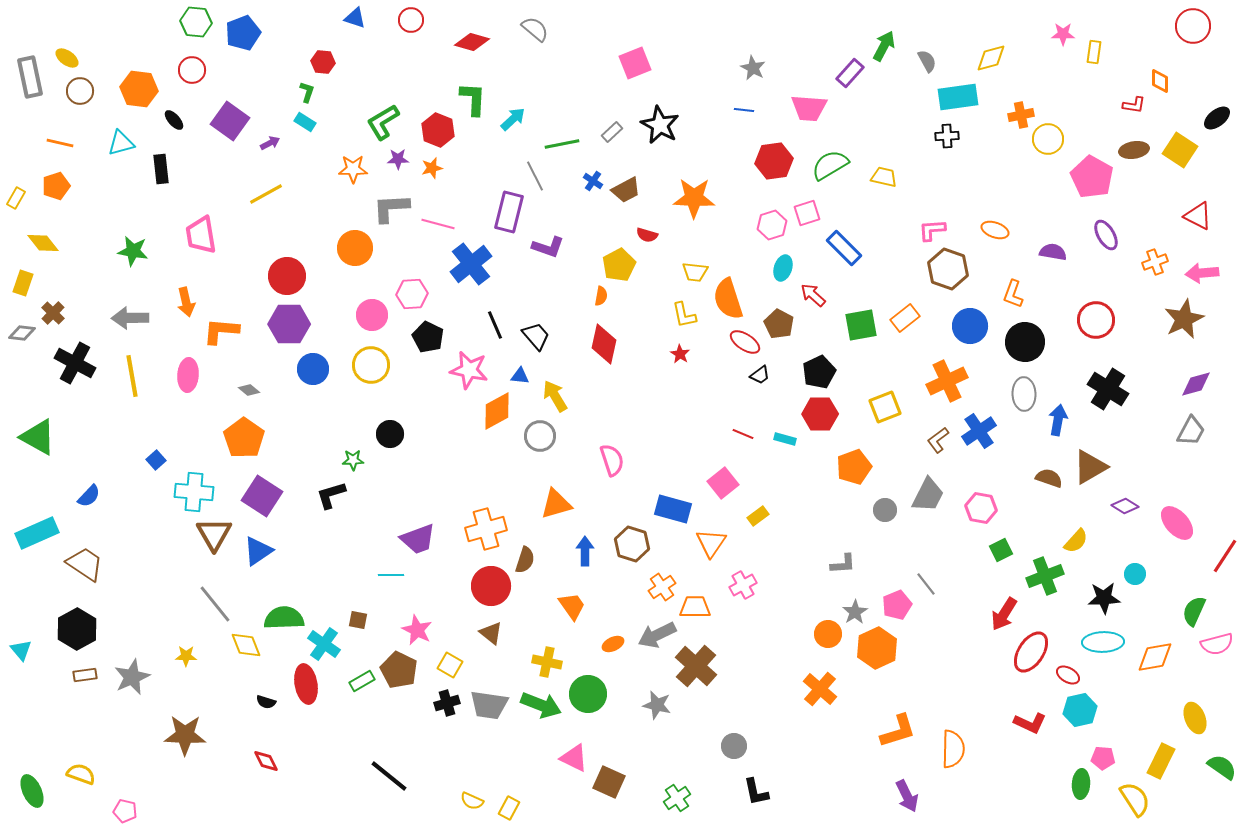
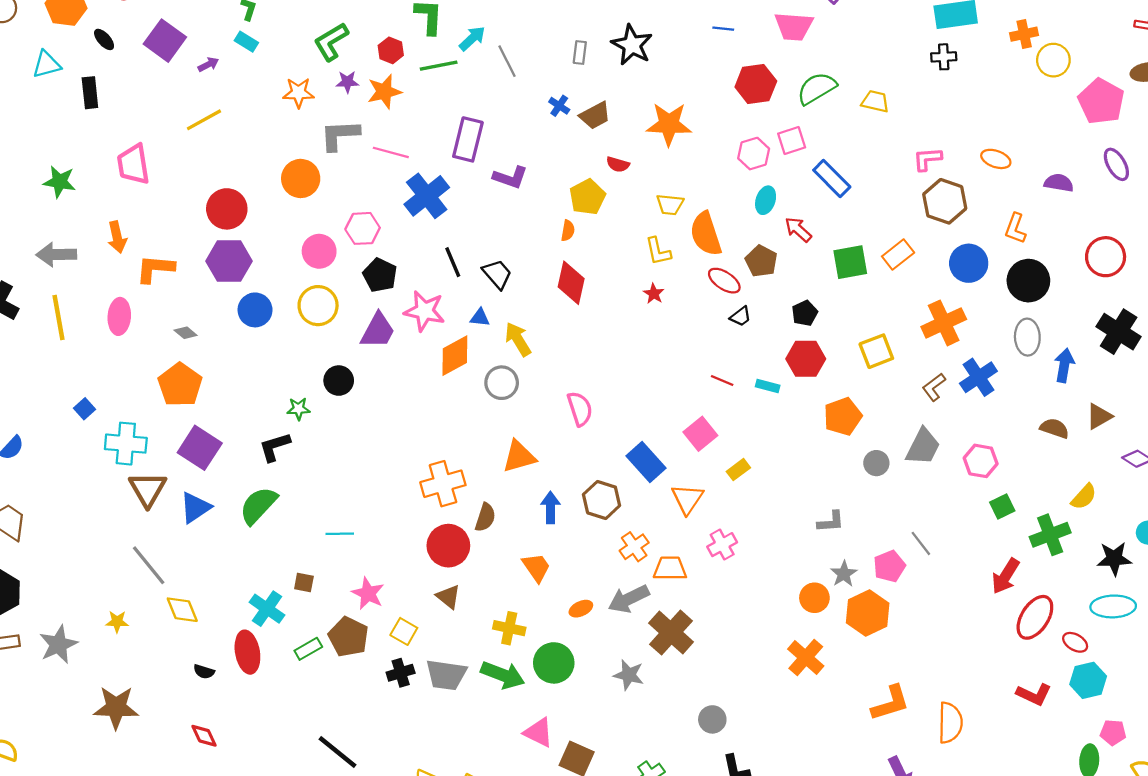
red hexagon: (438, 130) -> (391, 50), size x0.7
gray rectangle: (612, 132) -> (580, 52), turned -40
green line: (562, 144) -> (439, 66), moved
orange star: (432, 168) -> (384, 92), size x1.5
gray line: (535, 176) -> (507, 61), moved
black pentagon: (819, 372) -> (805, 313), size x0.7
brown triangle: (1090, 467) -> (1099, 416), size x0.7
blue rectangle: (673, 509) -> (646, 462), turned 33
purple trapezoid: (418, 539) -> (378, 331), moved, turned -42
green semicircle: (284, 618) -> (258, 505), moved, turned -45

